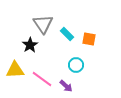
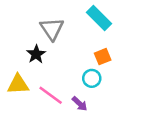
cyan rectangle: (67, 34) -> (99, 18), moved, size x1.5
orange square: (89, 39) -> (103, 57), moved, turned -32

